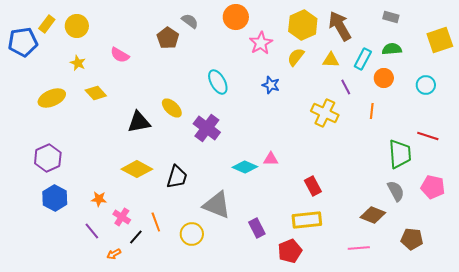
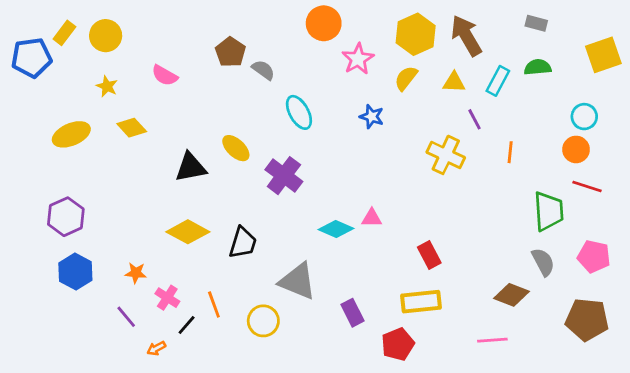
gray semicircle: (190, 21) -> (263, 70), moved
orange circle: (384, 78) -> (576, 149), moved
brown pentagon: (412, 239) -> (587, 320), moved, size x1.4

